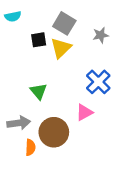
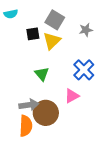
green triangle: (39, 91) -> (42, 74), moved
gray arrow: (19, 123) -> (29, 105), moved
orange semicircle: (30, 147) -> (26, 126), size x1.5

